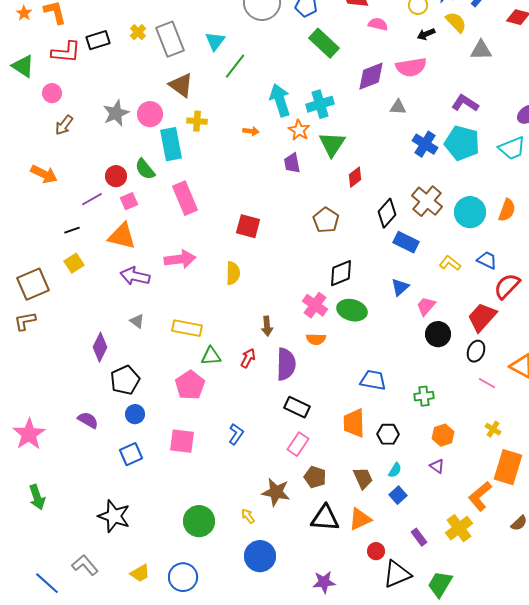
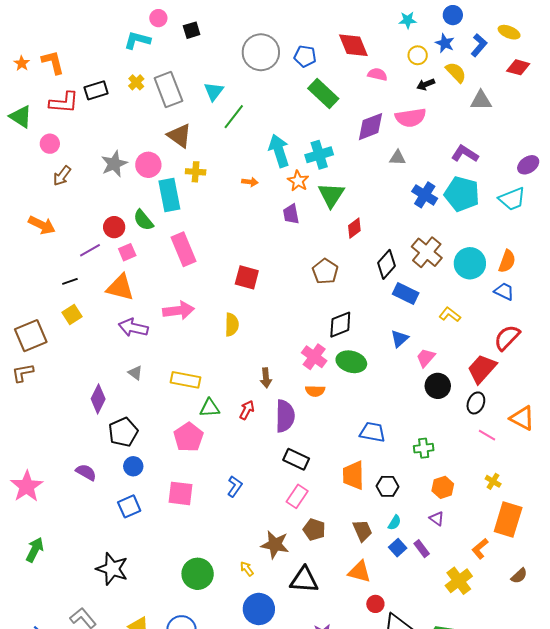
blue trapezoid: (487, 260) -> (504, 291), moved
orange L-shape: (480, 496) -> (480, 549), size x0.7
green arrow: (37, 497) -> (35, 550), turned -135
black triangle: (325, 518) -> (304, 580), moved
orange triangle: (360, 519) -> (359, 572), turned 40
purple rectangle: (419, 537) -> (422, 549), moved

